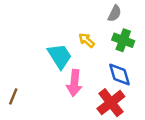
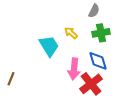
green cross: (123, 40) -> (101, 33), turned -30
pink arrow: (74, 83) -> (74, 69), moved

